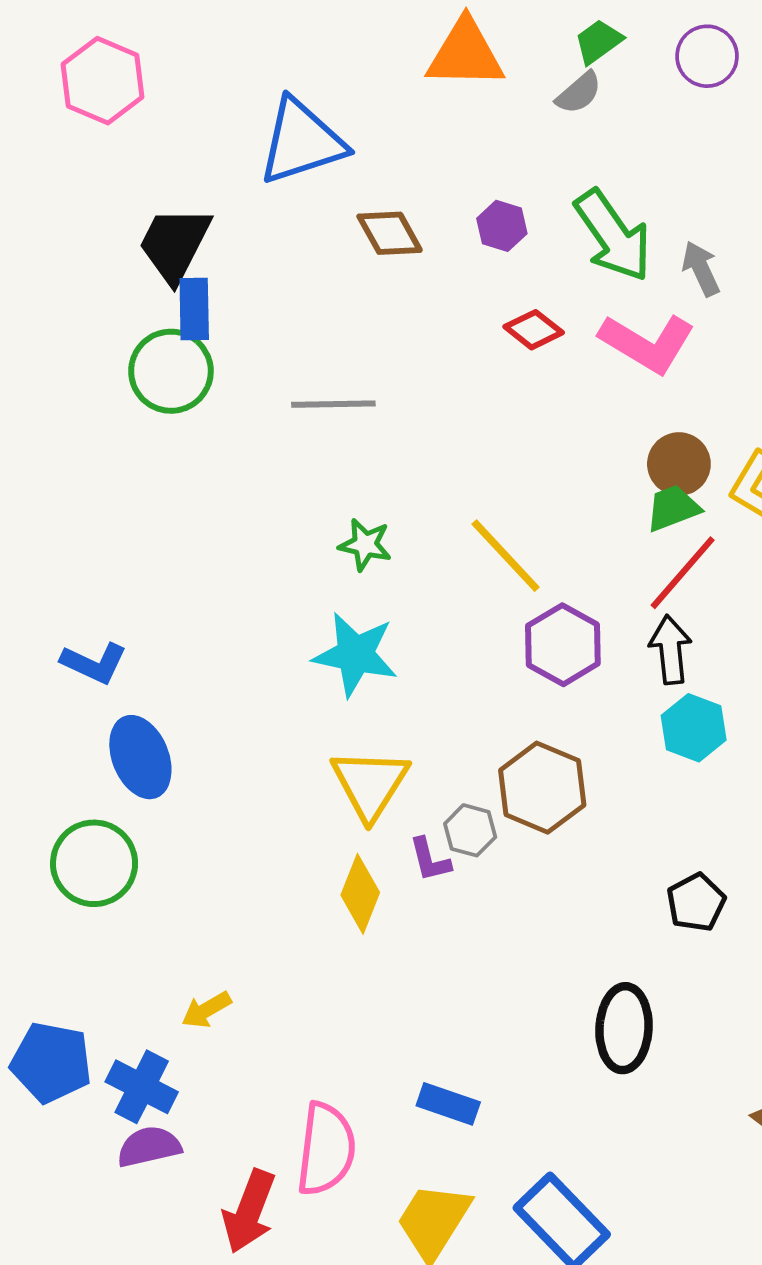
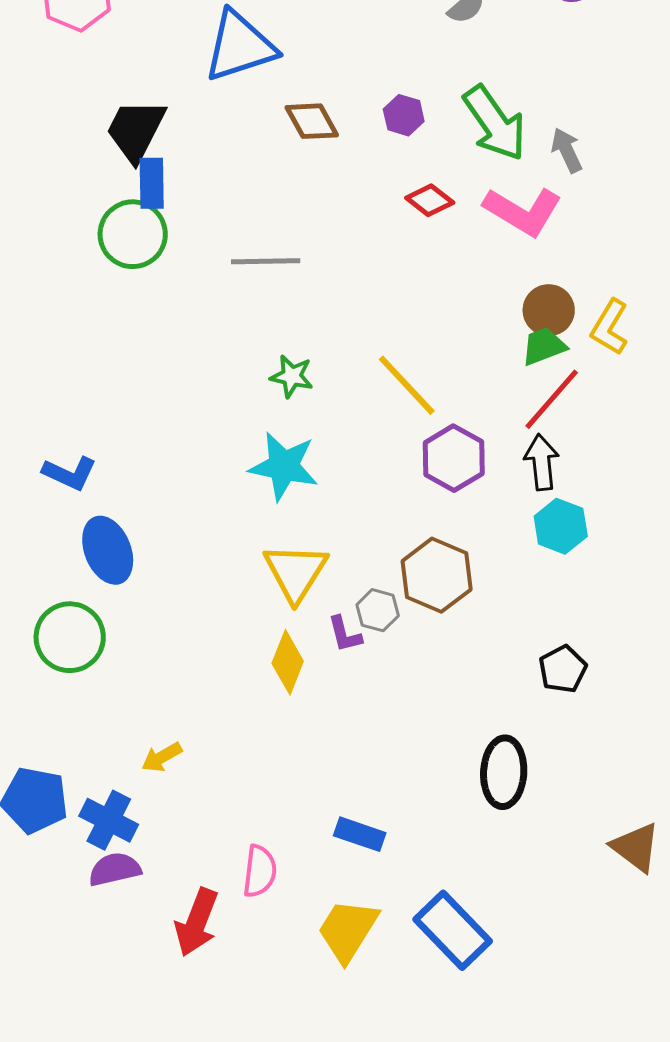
pink semicircle: (326, 1149) -> (260, 871), size x0.7

